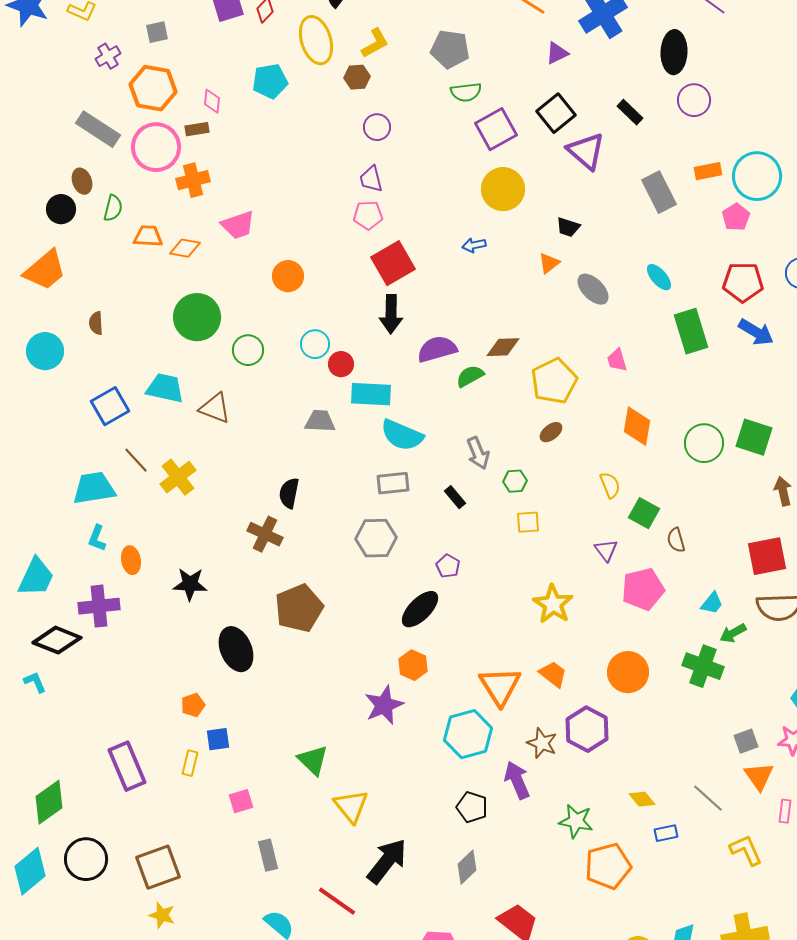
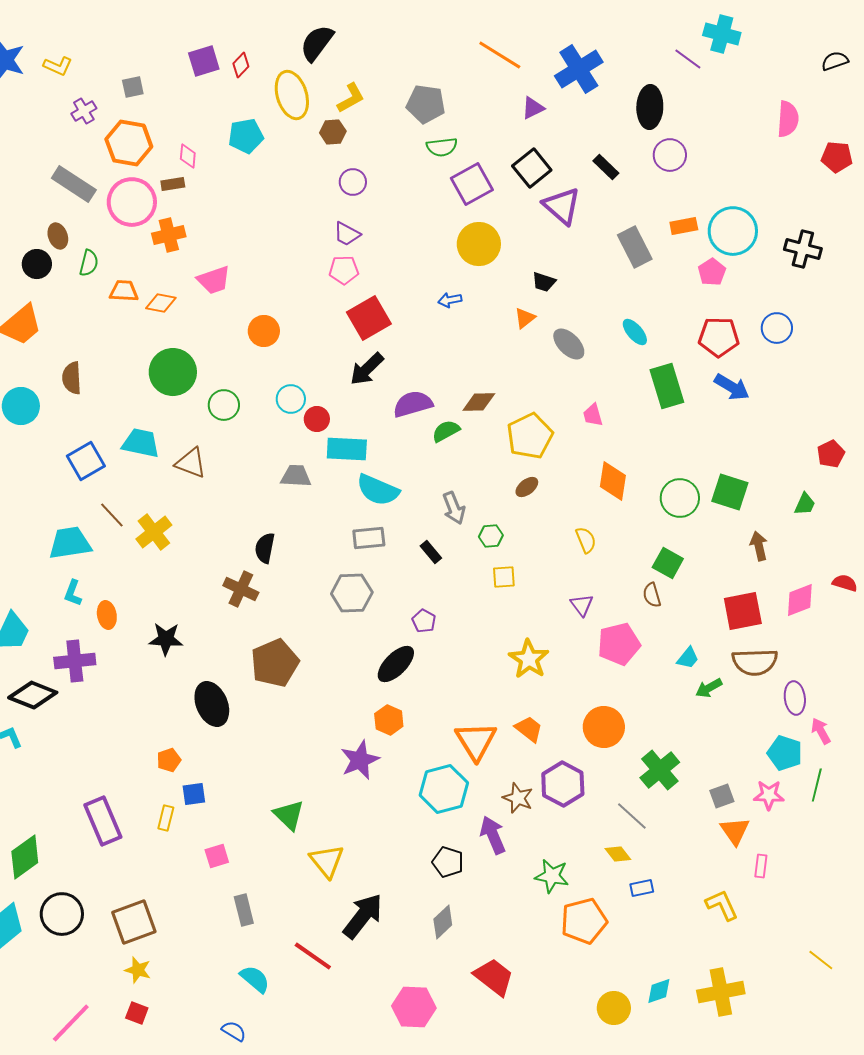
purple trapezoid: (371, 179) -> (347, 234), turned -48
black arrow: (391, 314) -> (367, 369), turned 45
brown semicircle: (96, 323) -> (72, 378), size x1.4
green square: (644, 513) -> (668, 563), moved
green cross: (703, 666) -> (660, 770), moved, turned 30
gray line: (708, 798) -> (632, 816), moved

